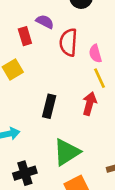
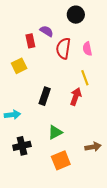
pink semicircle: (95, 54) -> (87, 49), moved
green triangle: (67, 152) -> (55, 132), size x0.7

